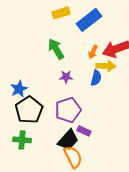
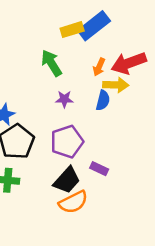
yellow rectangle: (61, 13) -> (72, 30), moved
purple rectangle: (84, 131) -> (99, 169), moved
orange semicircle: (73, 157) -> (73, 202), turned 90

